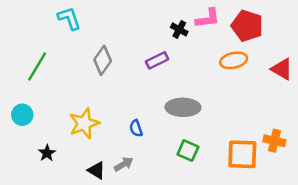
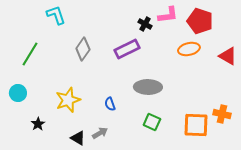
purple rectangle: (157, 60) -> (127, 49), size x1.4

